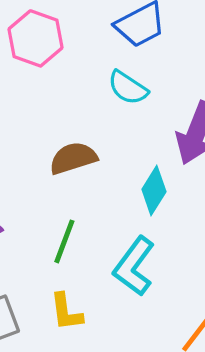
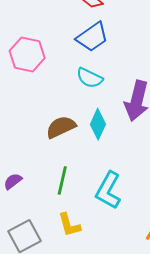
cyan diamond: (154, 191) -> (98, 124), moved

